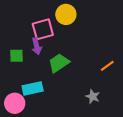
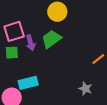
pink square: (43, 29) -> (14, 31), moved
green trapezoid: (59, 63) -> (51, 39), moved

